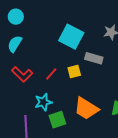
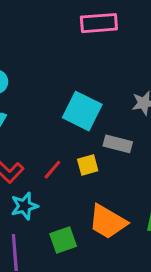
cyan star: (43, 102) -> (24, 206), moved

